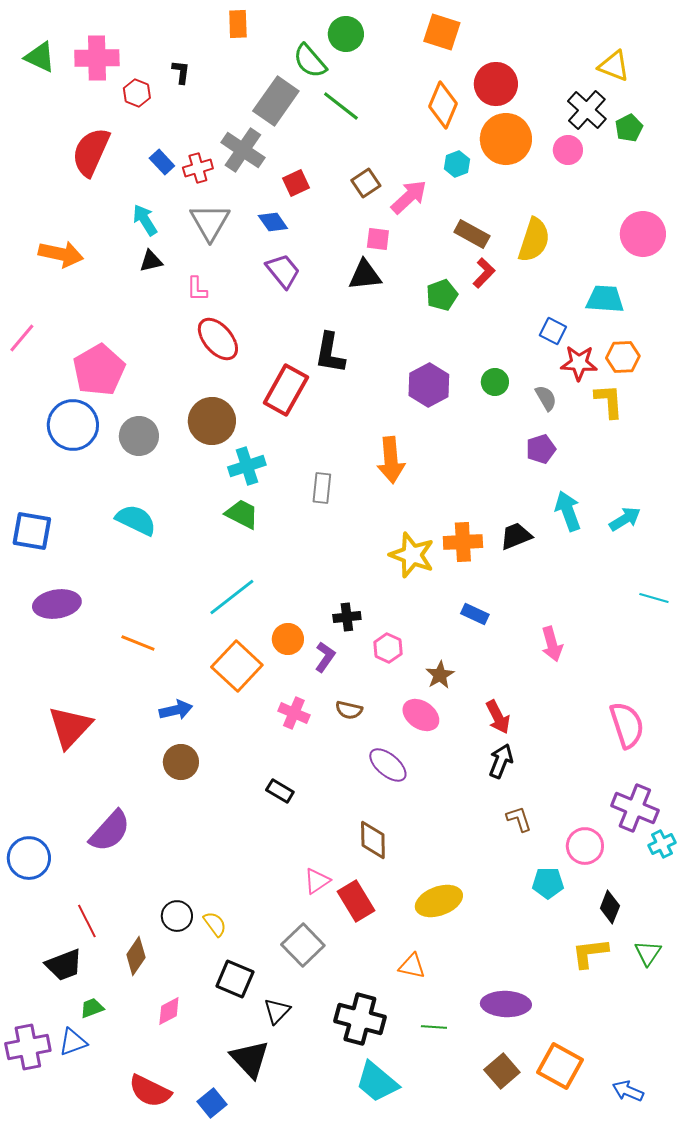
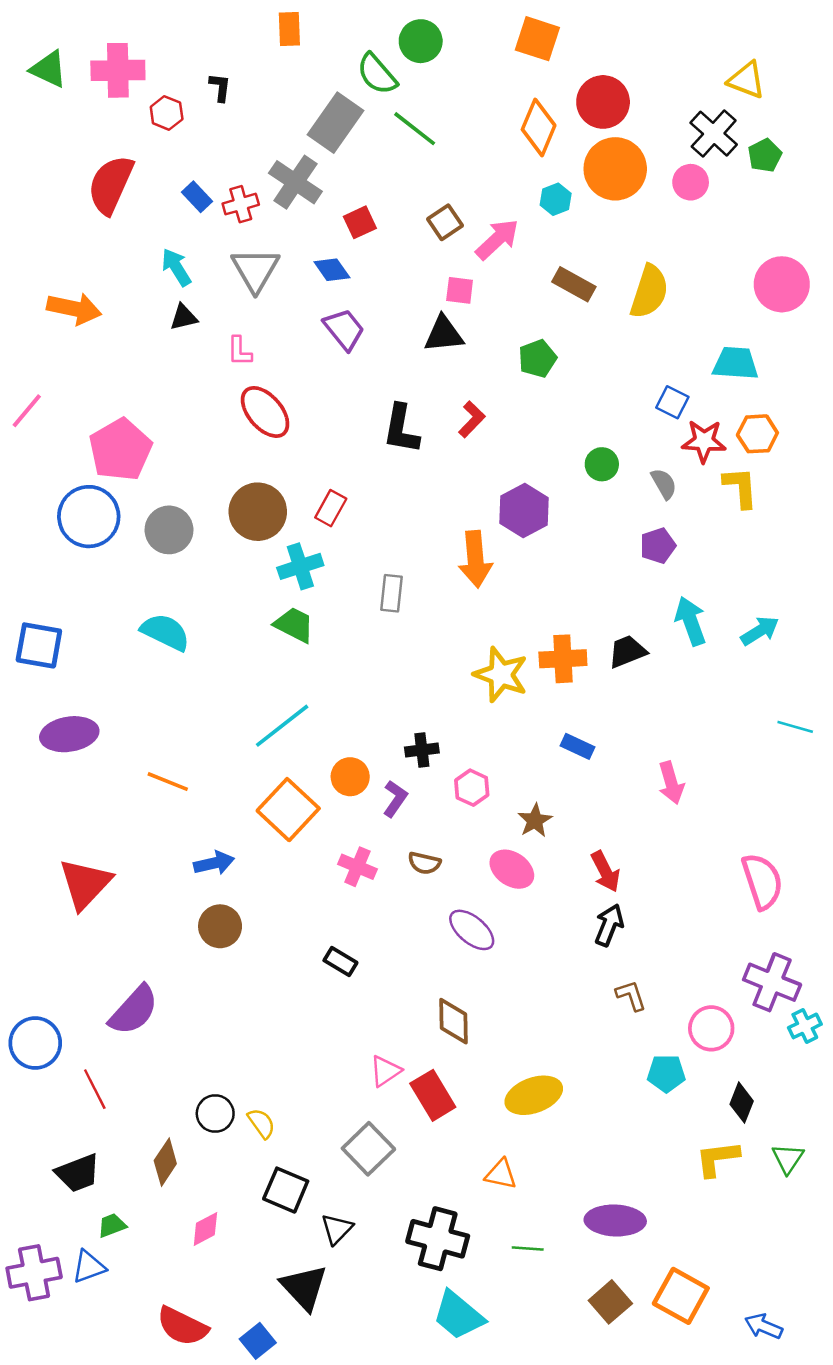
red L-shape: (484, 273) -> (472, 419), moved
purple hexagon: (429, 385) -> (524, 510), moved
red rectangle: (286, 390) -> (331, 508), moved, size x0.6
red line: (87, 921) -> (95, 1089), moved

